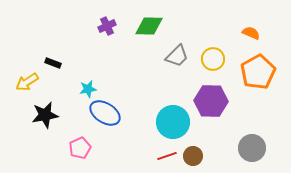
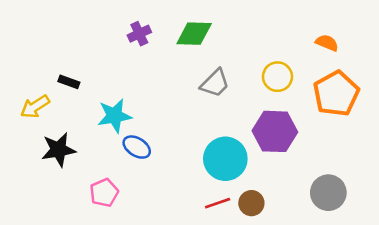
gray trapezoid: (177, 56) -> (215, 83), moved
cyan star: (88, 89) -> (115, 116), size x1.5
blue ellipse: (105, 113) -> (137, 147), size x0.7

